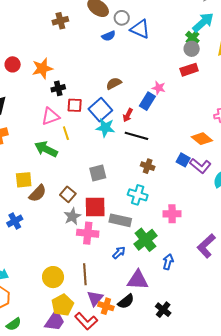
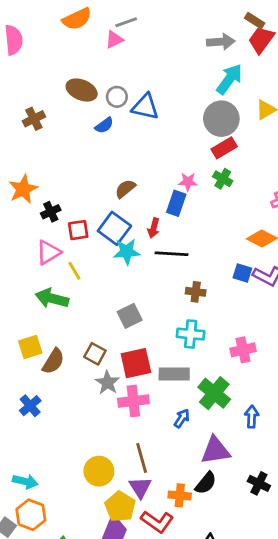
green cross: (192, 38) -> (223, 179), moved
gray circle: (192, 49) -> (221, 119), size x1.6
purple triangle: (95, 298) -> (140, 487), moved

